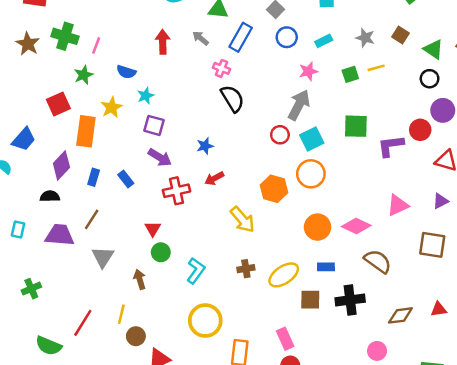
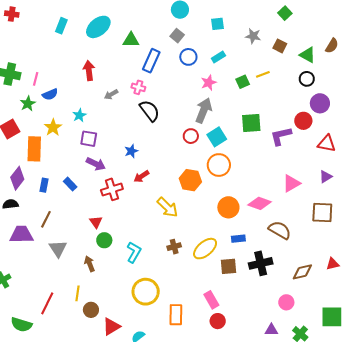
gray arrow: (201, 38) -> (111, 94), moved, turned -64
gray star: (365, 38) -> (253, 36), moved
blue semicircle: (126, 72) -> (50, 94), moved, turned -35

